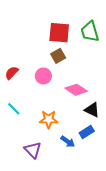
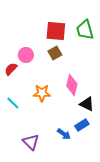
pink circle: (43, 76) -> (26, 55), moved
pink diamond: (76, 90) -> (72, 85), turned 70
orange star: (49, 119) -> (42, 93), moved

